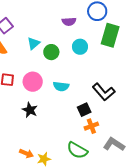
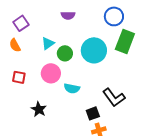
purple semicircle: (69, 22) -> (68, 15), moved
cyan circle: (80, 47) -> (94, 50), size x1.6
pink circle: (33, 82) -> (51, 73), moved

